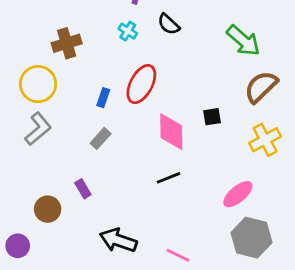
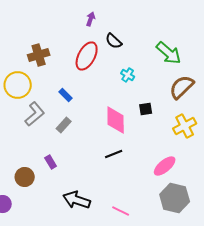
cyan cross: (128, 31) -> (128, 75), moved
red ellipse: (141, 84) -> (87, 56), moved
blue rectangle: (103, 98) -> (66, 95), turned -64
gray L-shape: (38, 129) -> (35, 114), moved

